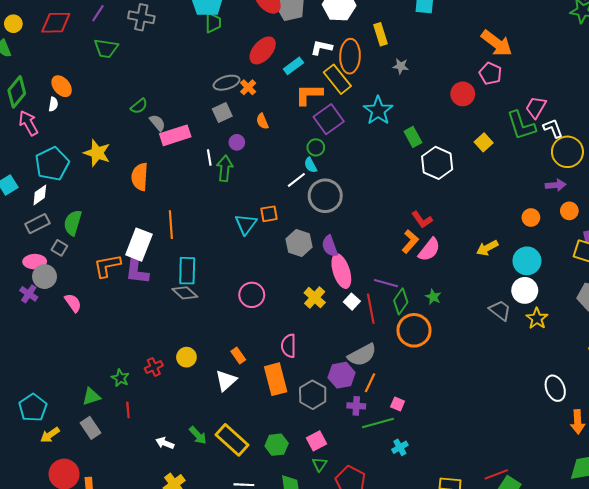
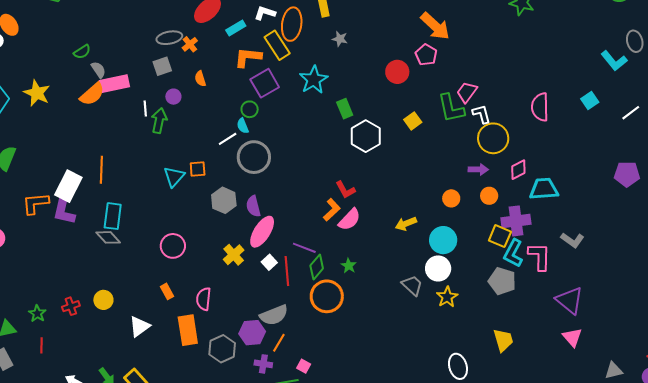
orange semicircle: (140, 177) -> (92, 94), moved, turned -140
pink ellipse: (341, 271) -> (262, 232), turned 44
orange rectangle: (238, 356) -> (167, 291), moved

